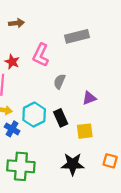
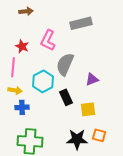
gray semicircle: (59, 82) -> (65, 64), size x1.6
cyan hexagon: (34, 115) -> (43, 81), moved
blue cross: (12, 129) -> (22, 107), turned -32
orange square: (110, 161) -> (99, 135), moved

